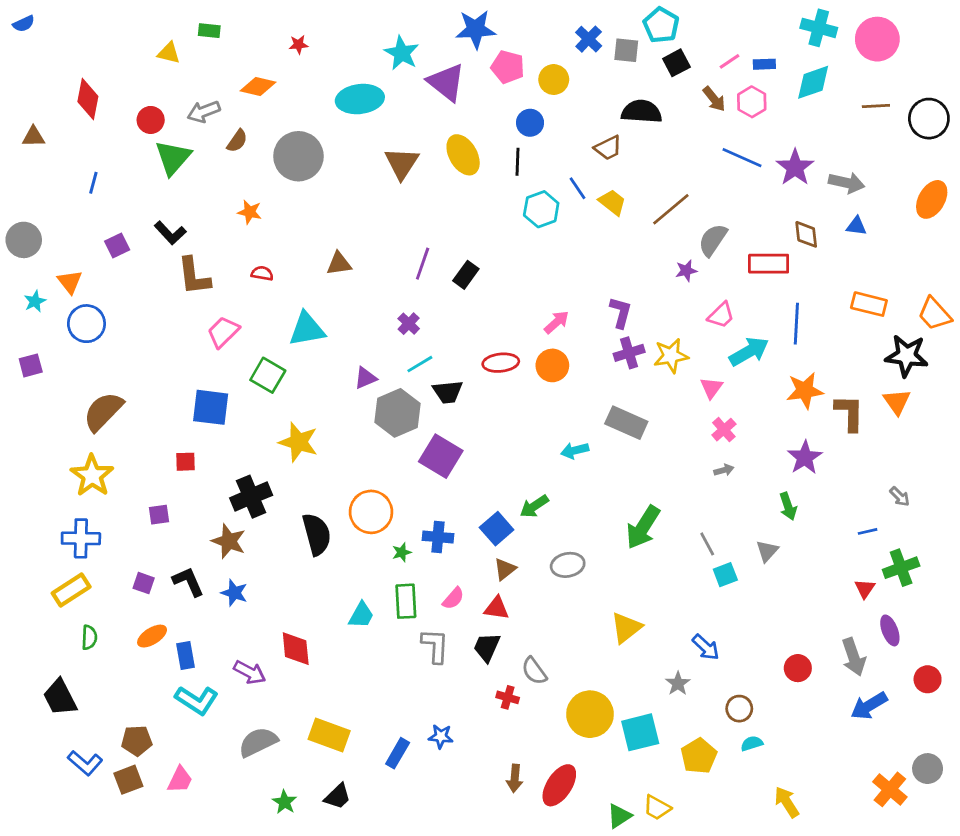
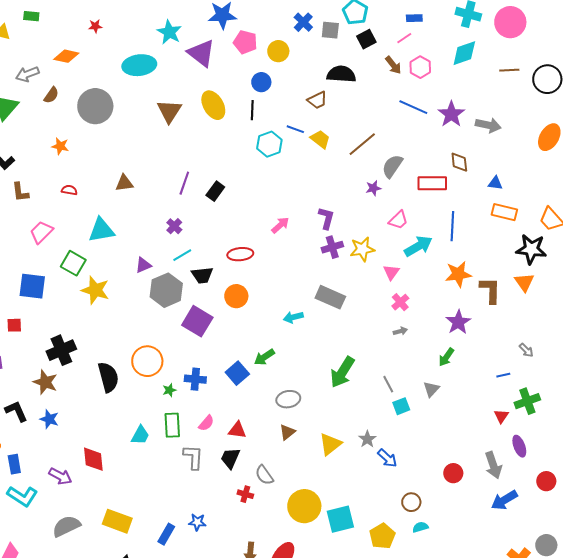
blue rectangle: (764, 64) -> (414, 18), moved
blue line: (577, 188) -> (295, 129), turned -36
blue triangle: (856, 226) -> (495, 183), moved
brown L-shape: (194, 276) -> (20, 192), size x0.7
orange circle: (552, 365) -> (236, 296), moved
yellow star: (298, 442) -> (95, 290), moved
green arrow: (788, 506) -> (446, 357), turned 54
brown triangle: (505, 569) -> (287, 432), moved
gray star: (678, 683) -> (367, 439), moved

